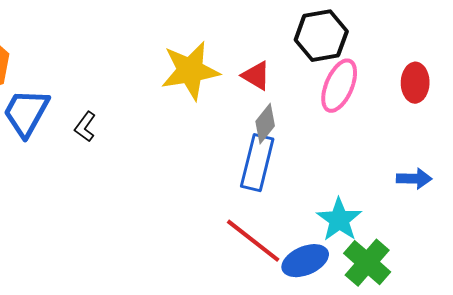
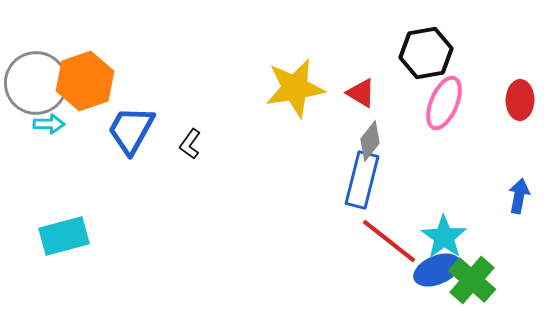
blue arrow: (414, 179) -> (519, 196), turned -80
red line: (253, 241) -> (389, 241), moved
blue ellipse: (305, 261) -> (437, 270), moved

